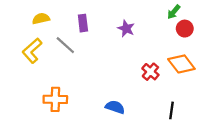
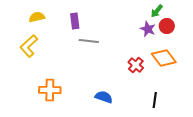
purple star: (126, 29) -> (148, 29), moved
gray line: (65, 45) -> (89, 41), moved, turned -36

